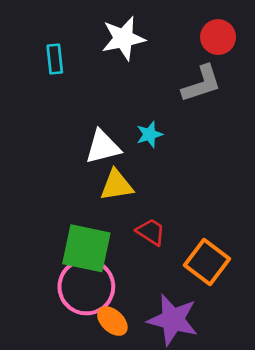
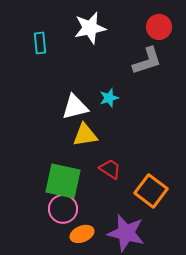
pink circle: (86, 287) -> (63, 209), size x0.7
orange ellipse: (112, 321) -> (82, 234), turned -65

